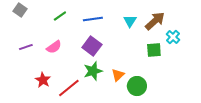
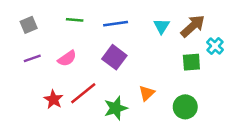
gray square: (20, 10) -> (29, 25), moved, turned 32
green line: (60, 16) -> (75, 20), turned 40
green star: (93, 71) -> (116, 108), moved
green circle: (137, 86) -> (185, 107), moved
red line: (69, 88) -> (83, 93), moved

